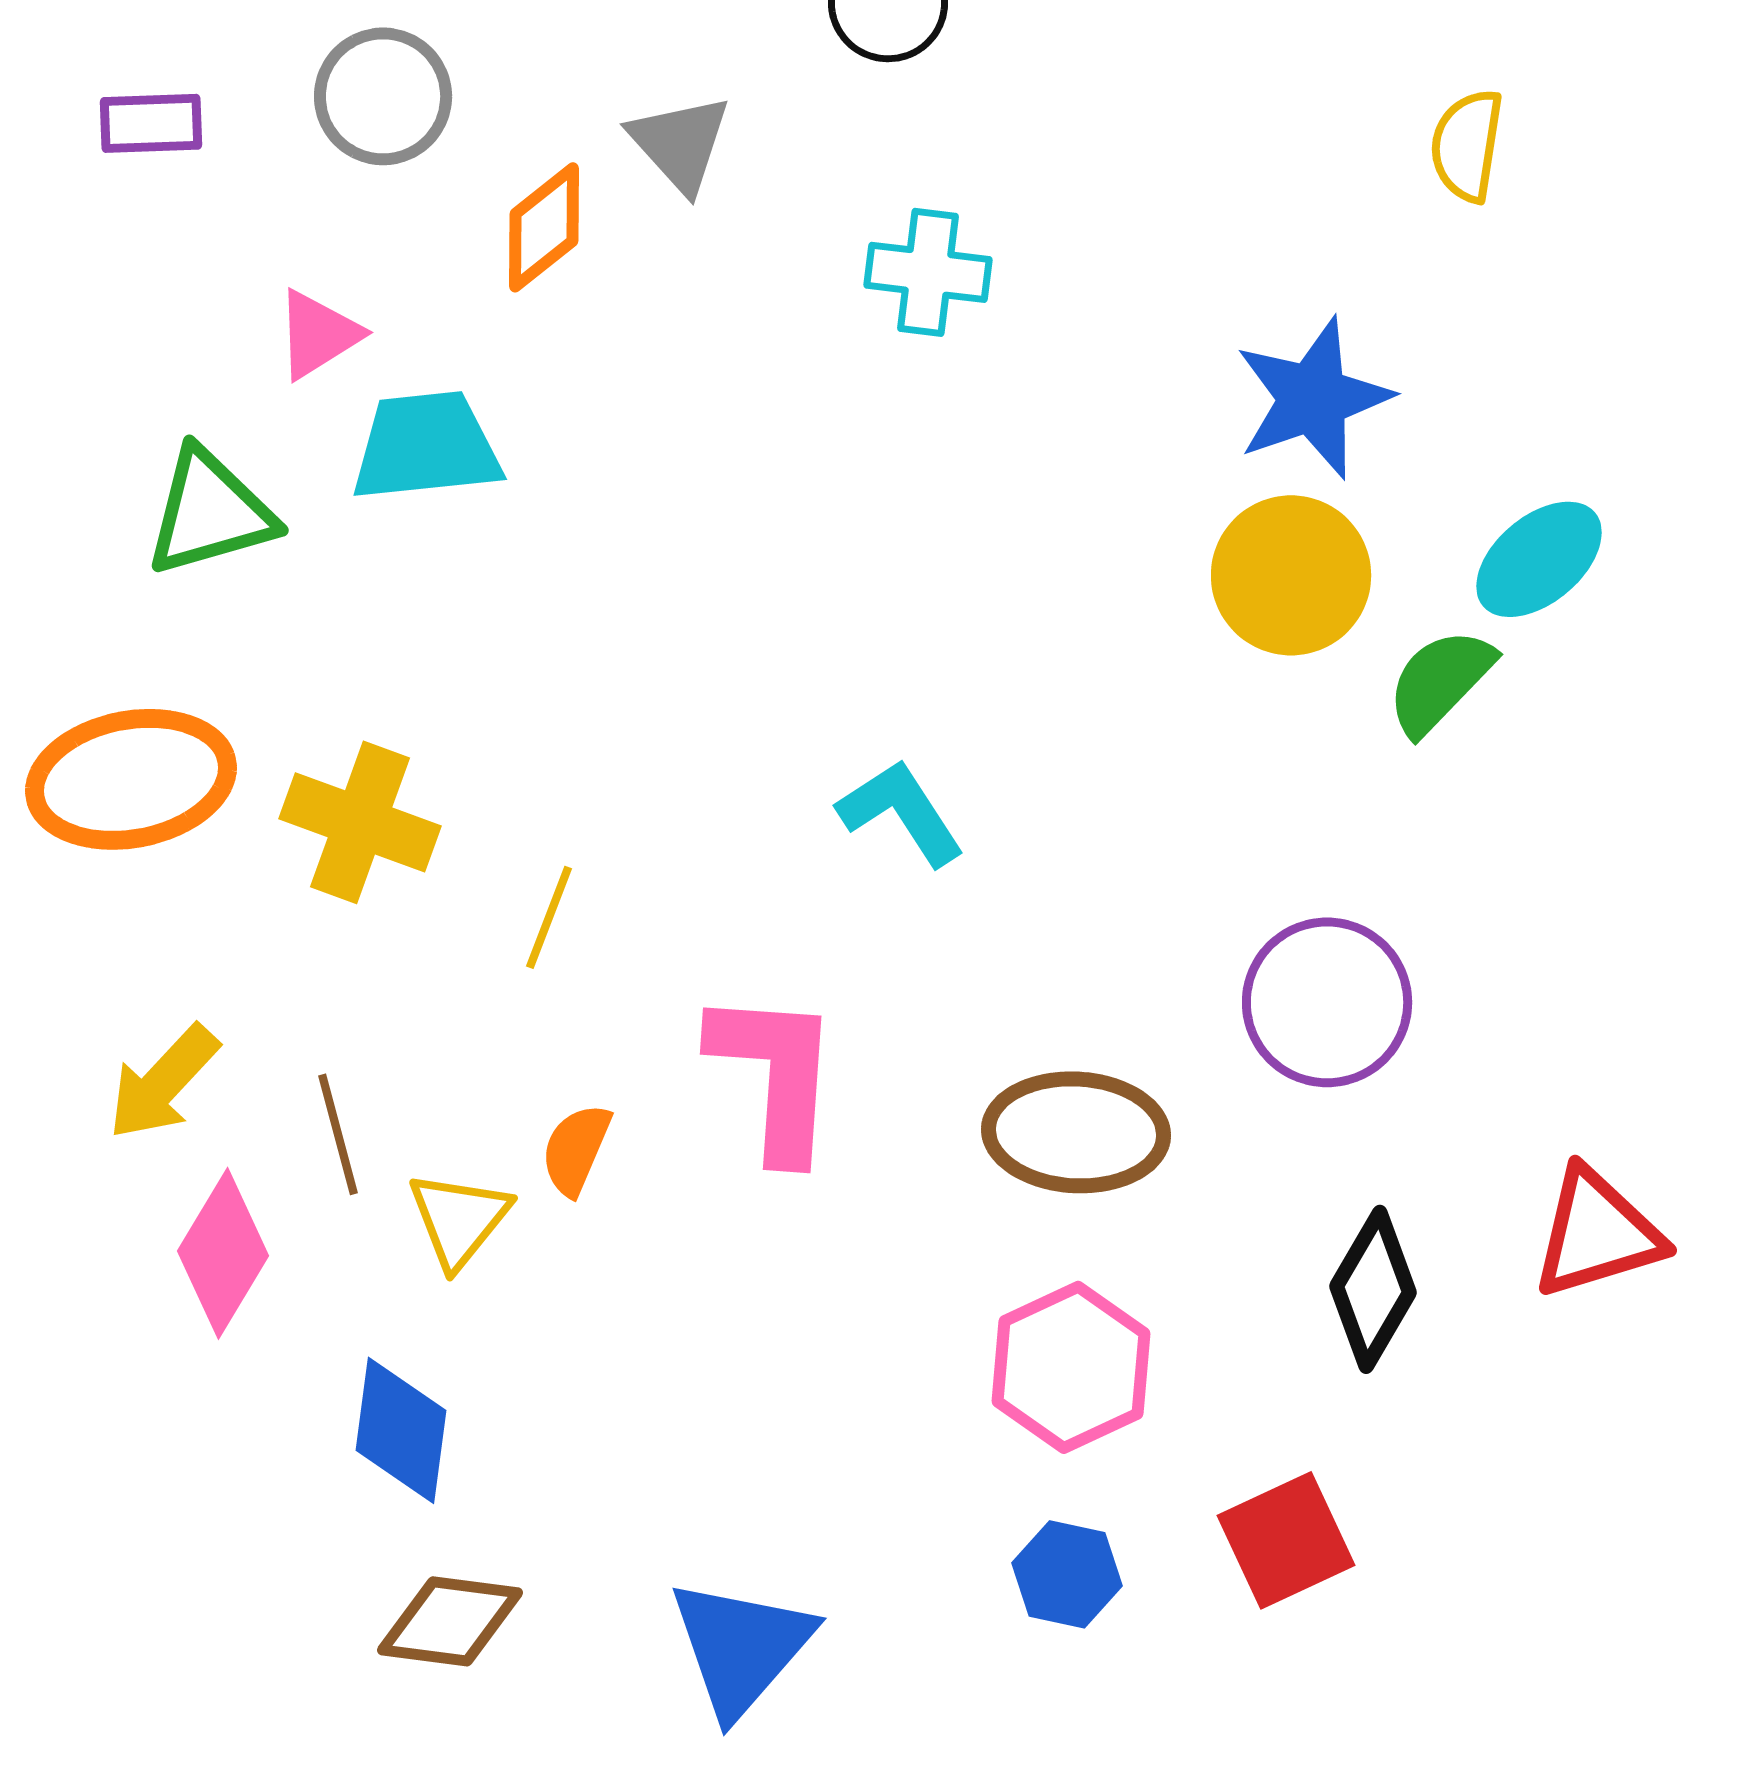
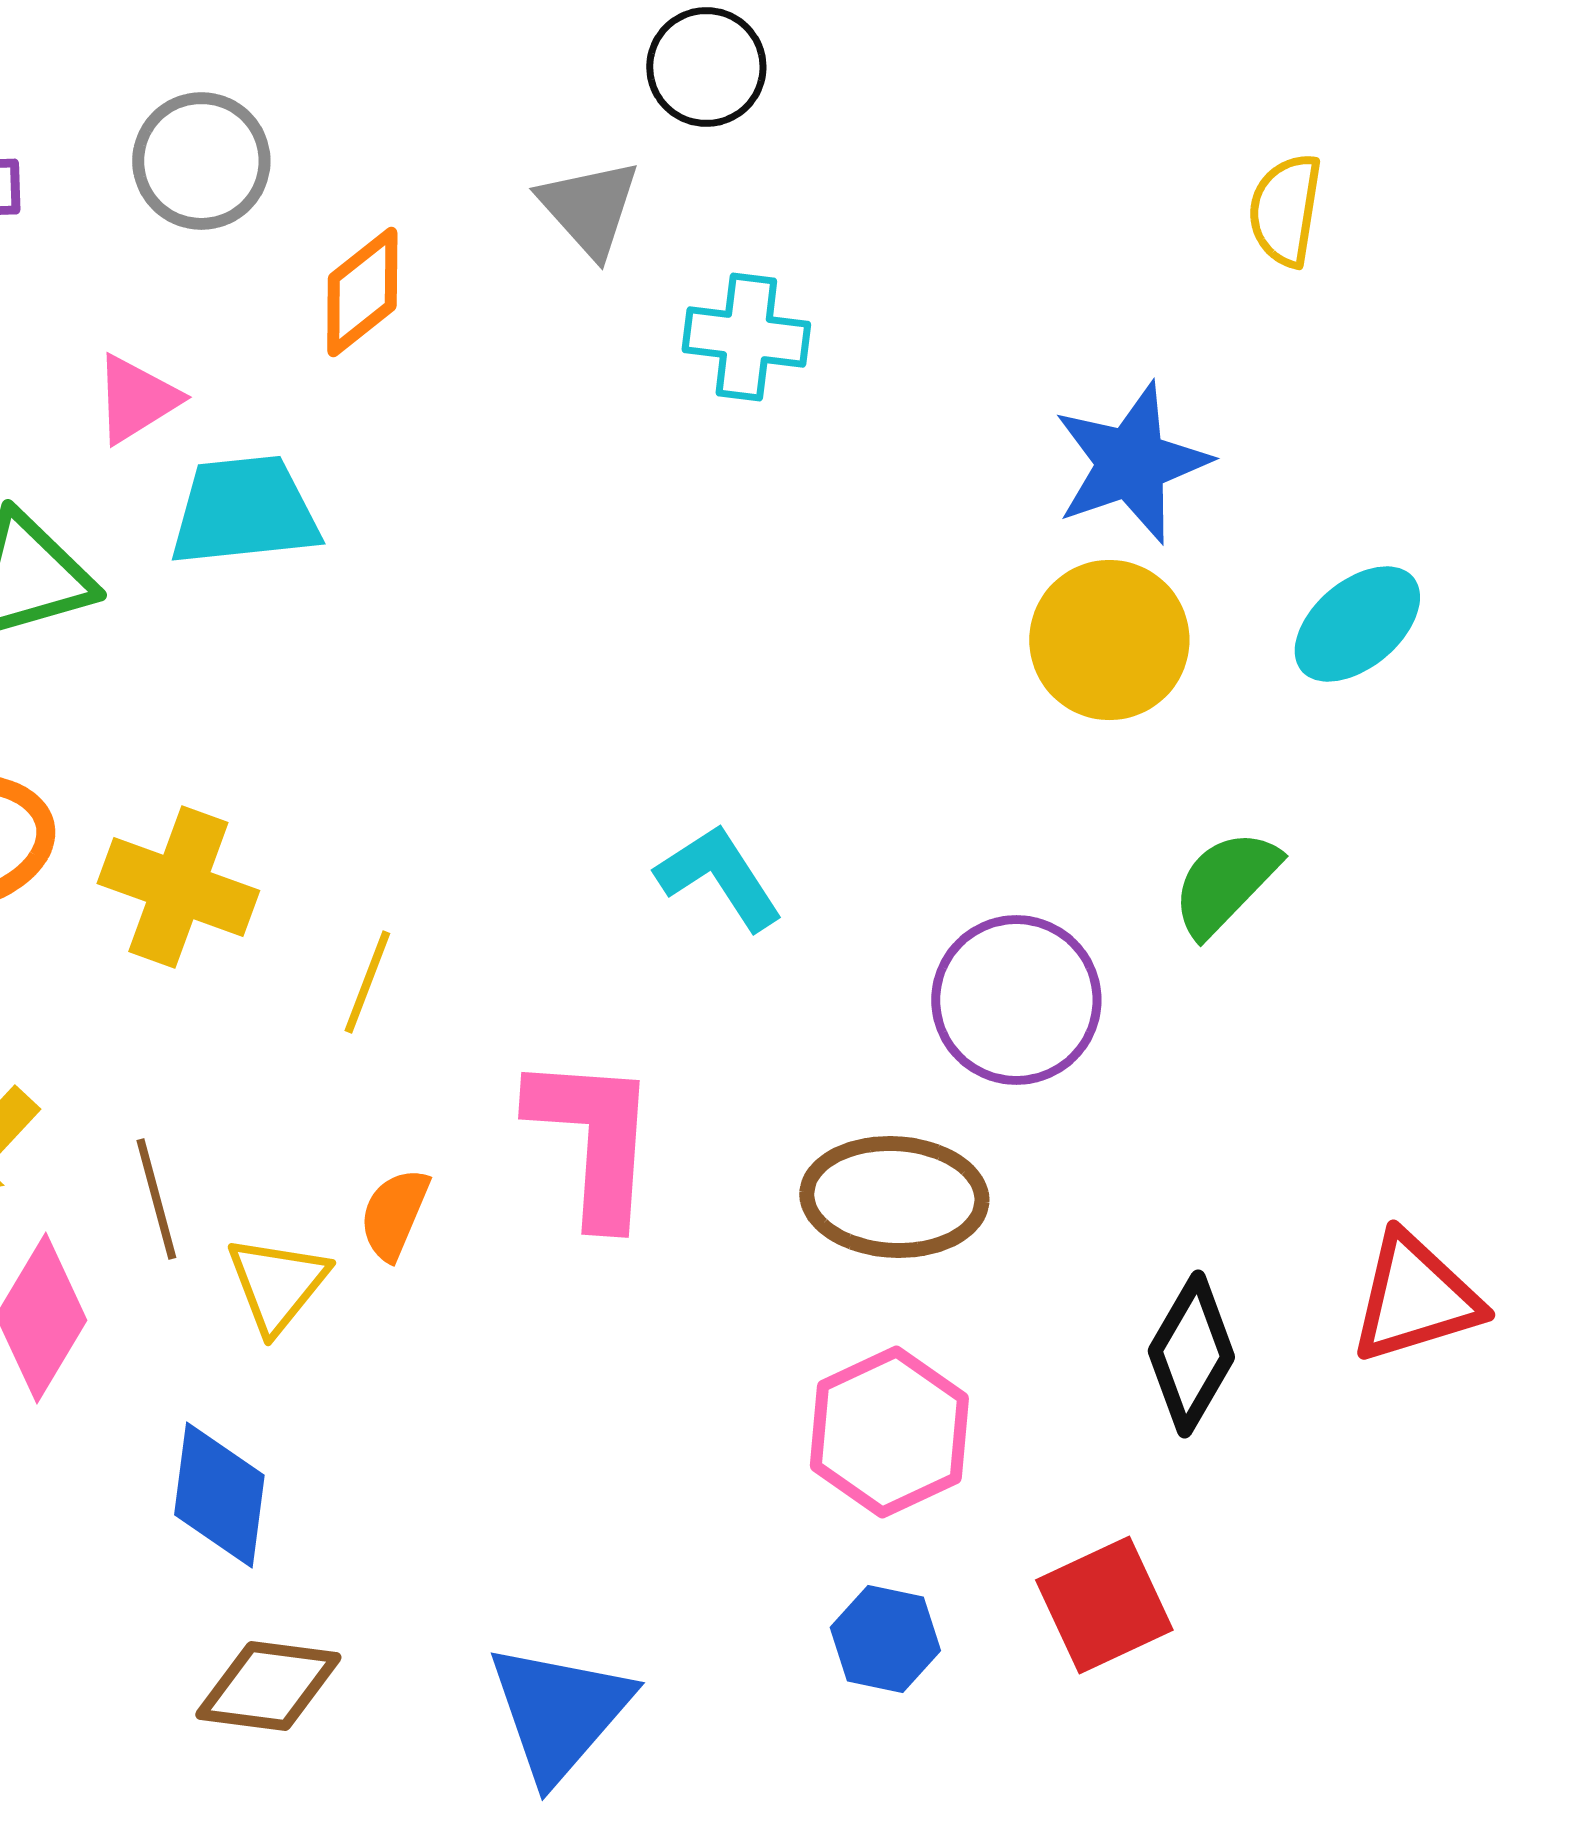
gray triangle: (680, 143) -> (589, 208), moved
green semicircle: (1440, 681) -> (1225, 883), moved
purple circle: (1327, 1002) -> (1016, 1000), moved

